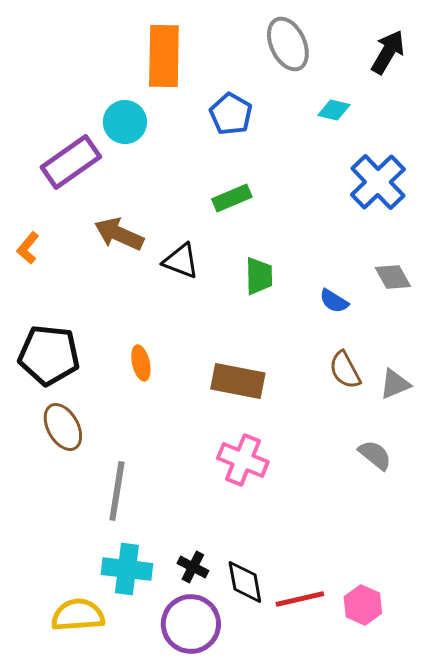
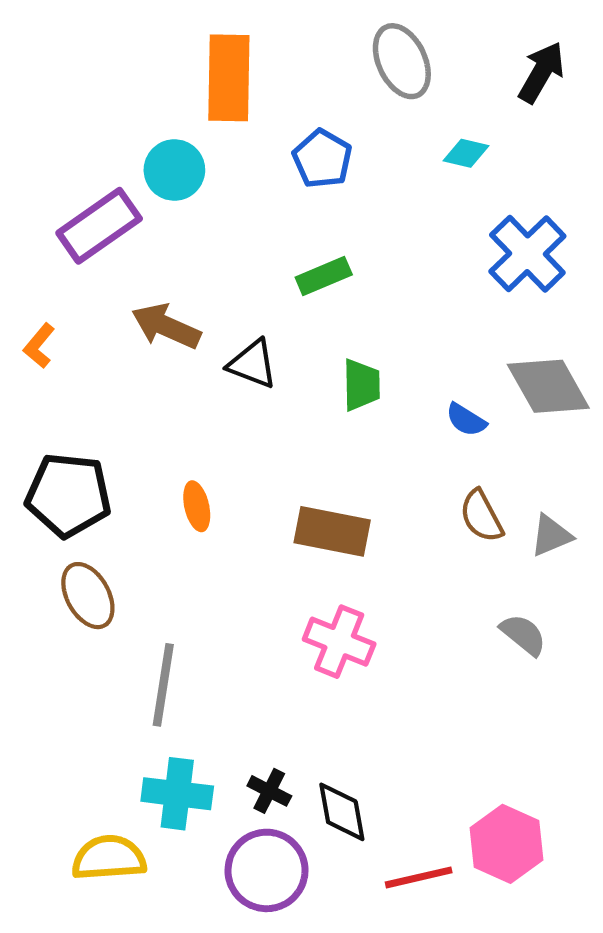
gray diamond: (393, 277) -> (548, 386), size x1.6
red line: (300, 599) -> (419, 877), moved
pink hexagon: (363, 605) -> (506, 844), size x1.4

